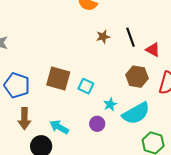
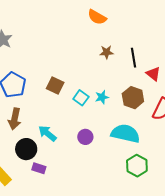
brown square: (58, 79) -> (55, 85), size x0.7
cyan star: (110, 104) -> (102, 97), moved
cyan semicircle: (136, 113) -> (125, 133), turned -148

